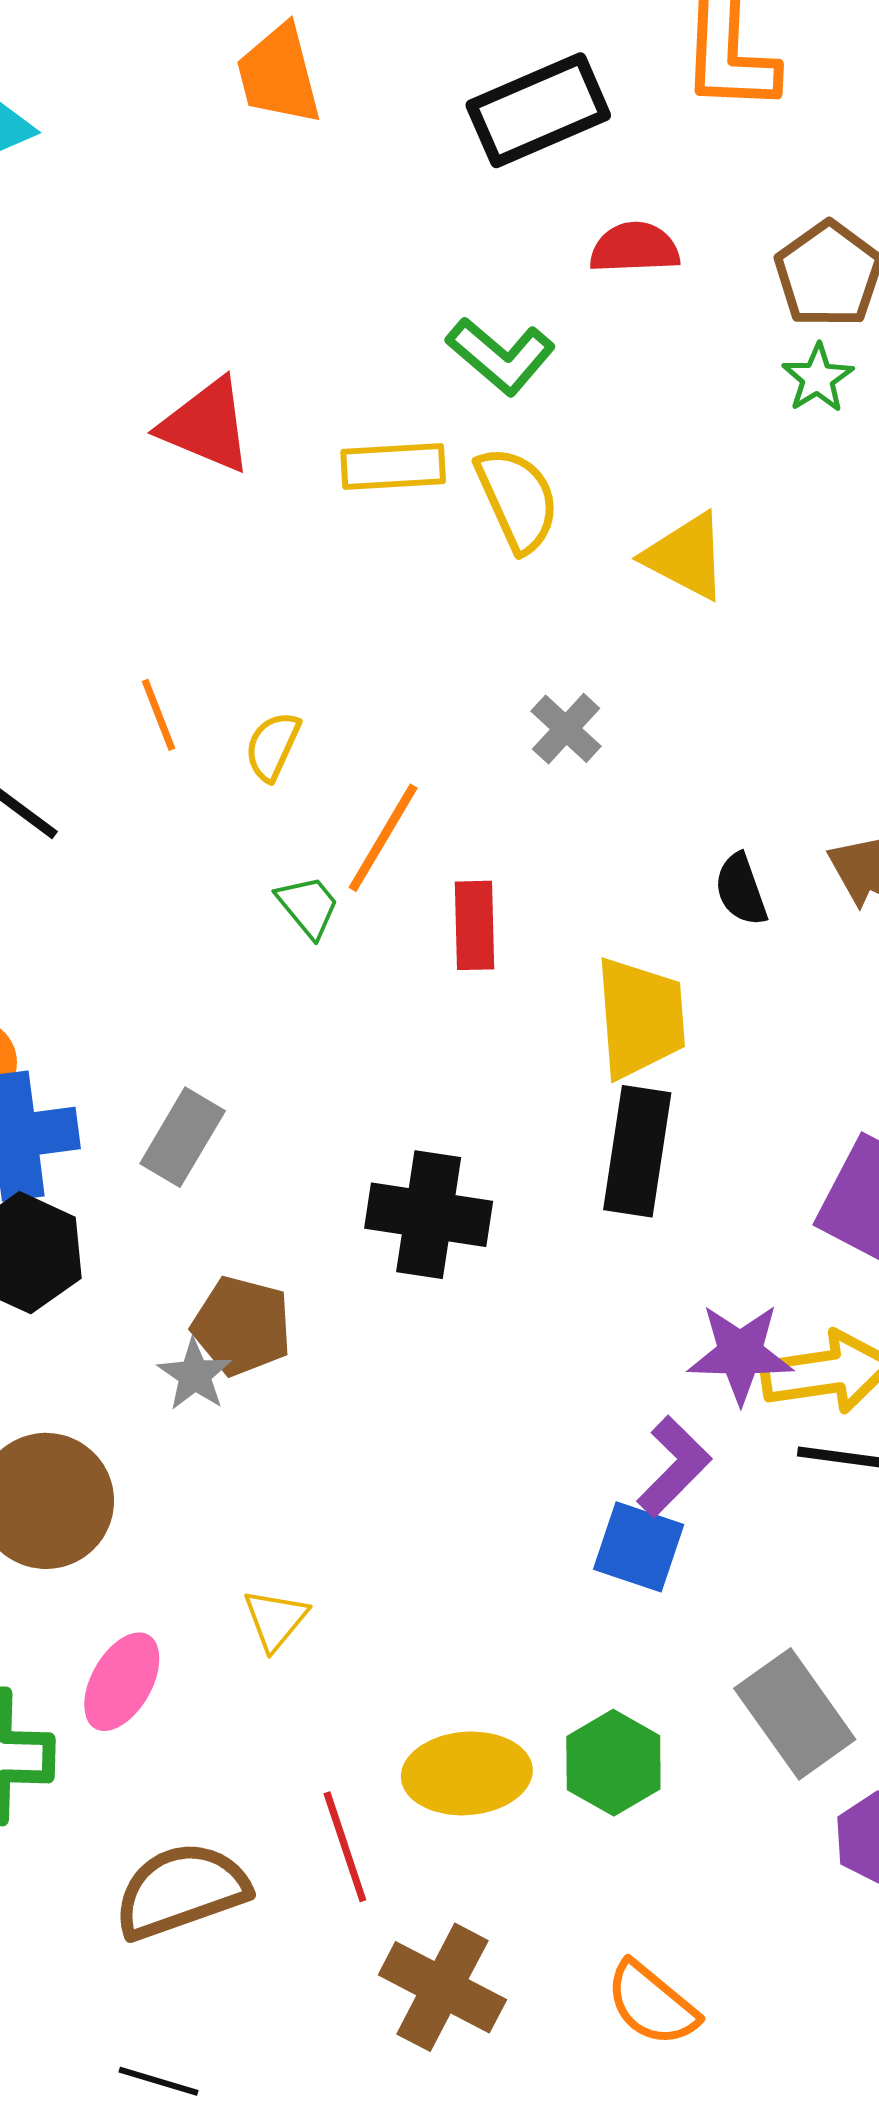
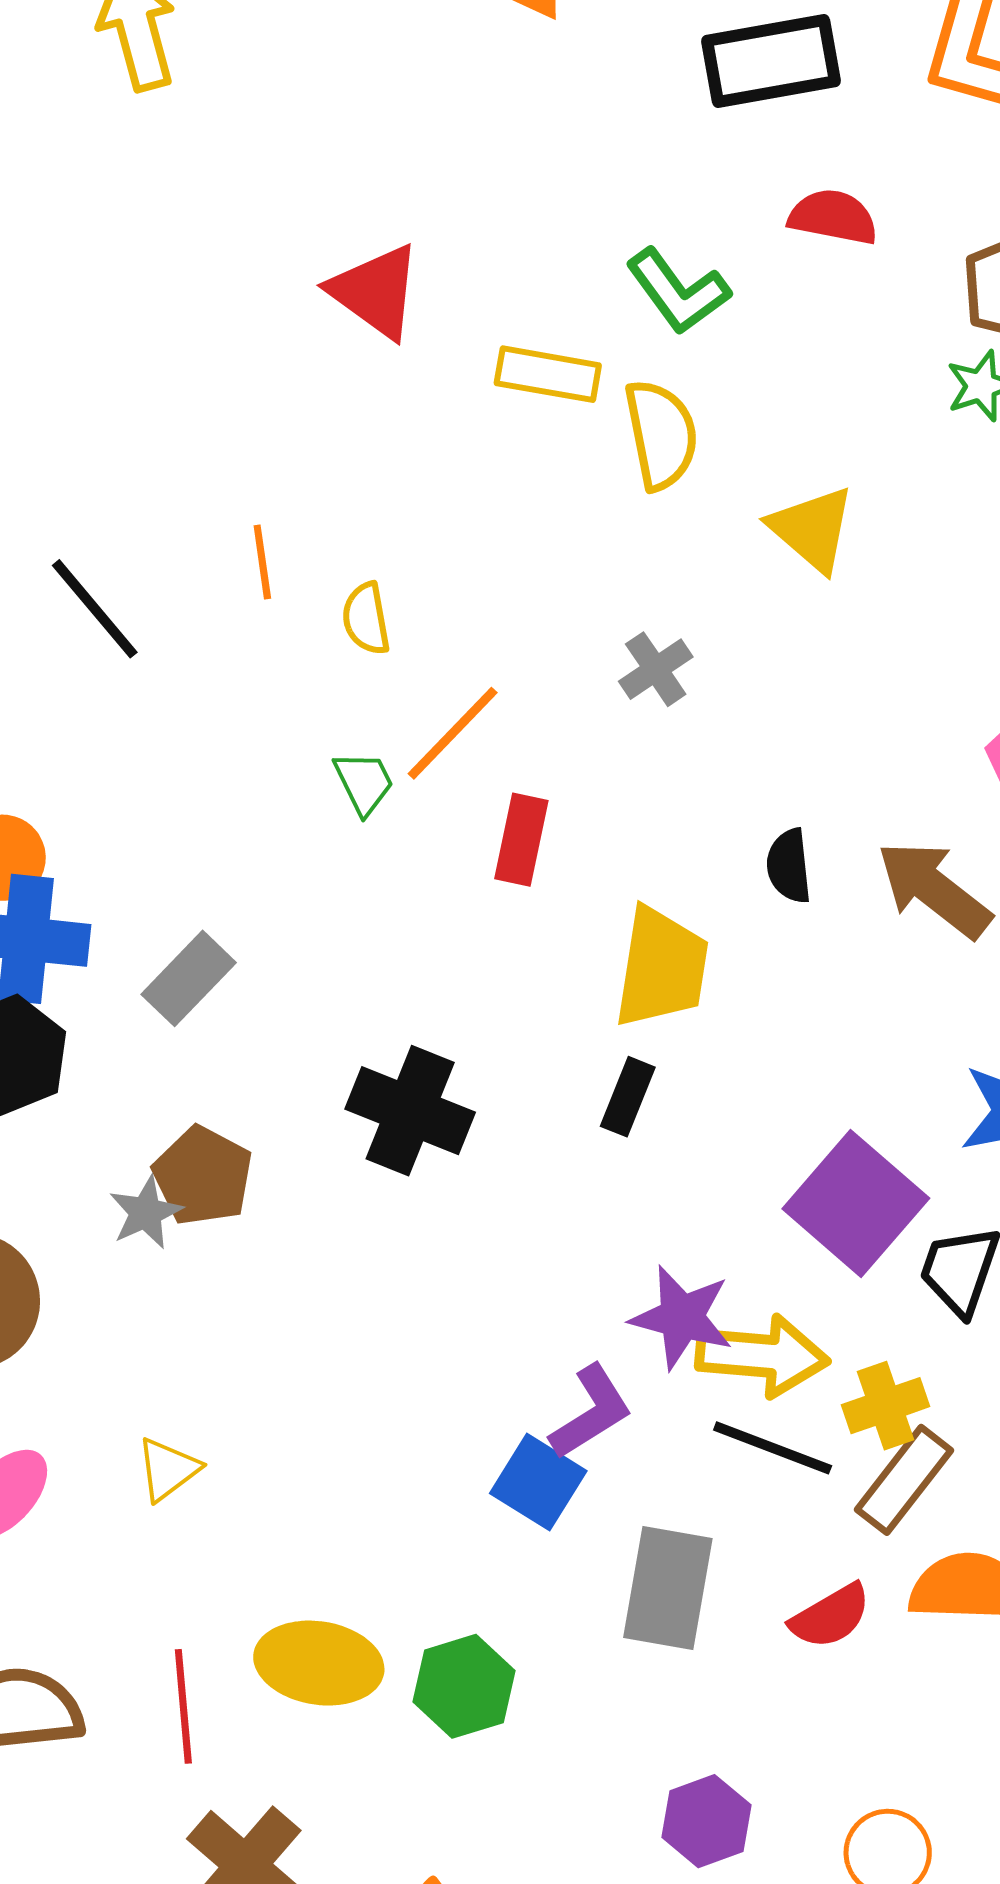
yellow semicircle: (273, 746) -> (366, 619), turned -48
black rectangle: (637, 1151) -> (628, 1097), size x0.6
gray rectangle: (795, 1714) -> (668, 1588), moved, turned 32

